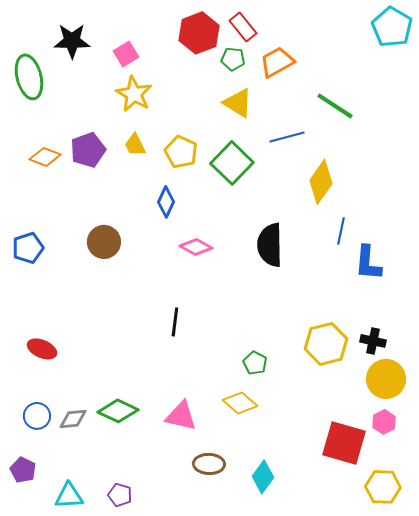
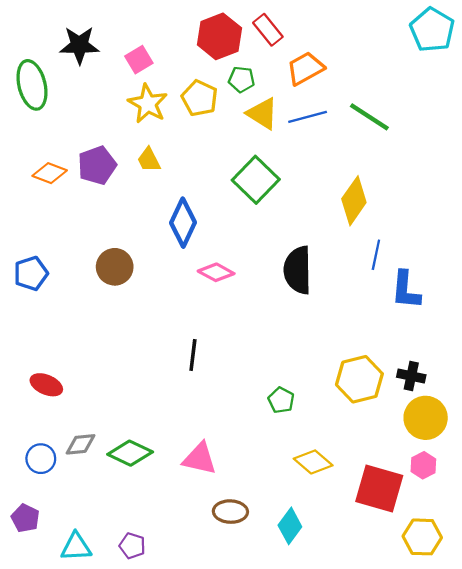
green pentagon: (233, 59) -> (241, 79), moved
blue line: (287, 137) -> (308, 117), moved
yellow pentagon: (181, 152) -> (200, 98), moved
blue diamond: (166, 202) -> (183, 223), size x1.4
yellow diamond: (240, 403) -> (313, 462), moved
gray diamond: (73, 419) -> (80, 444), moved

